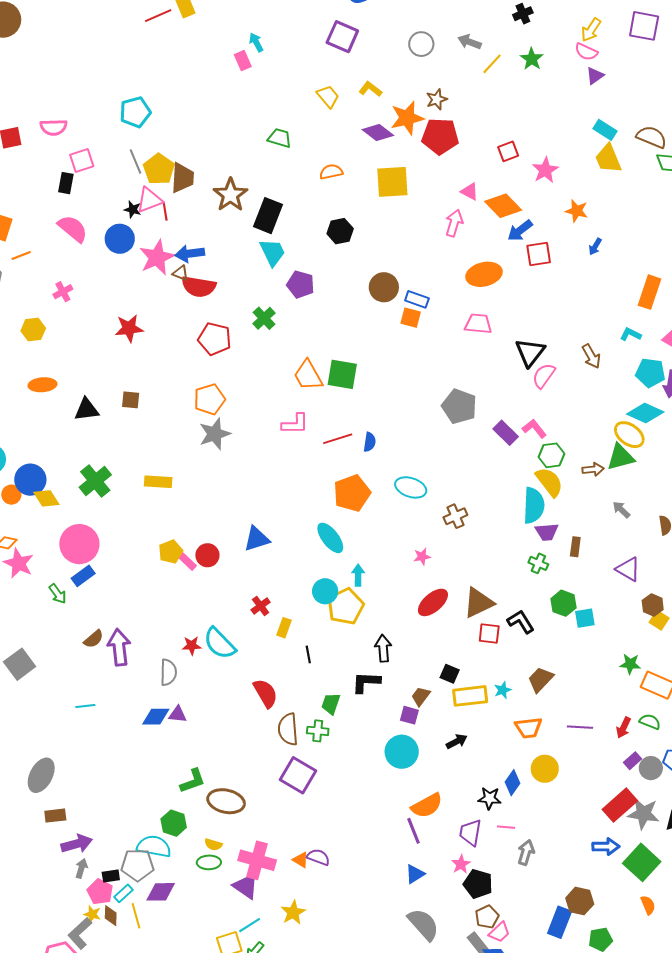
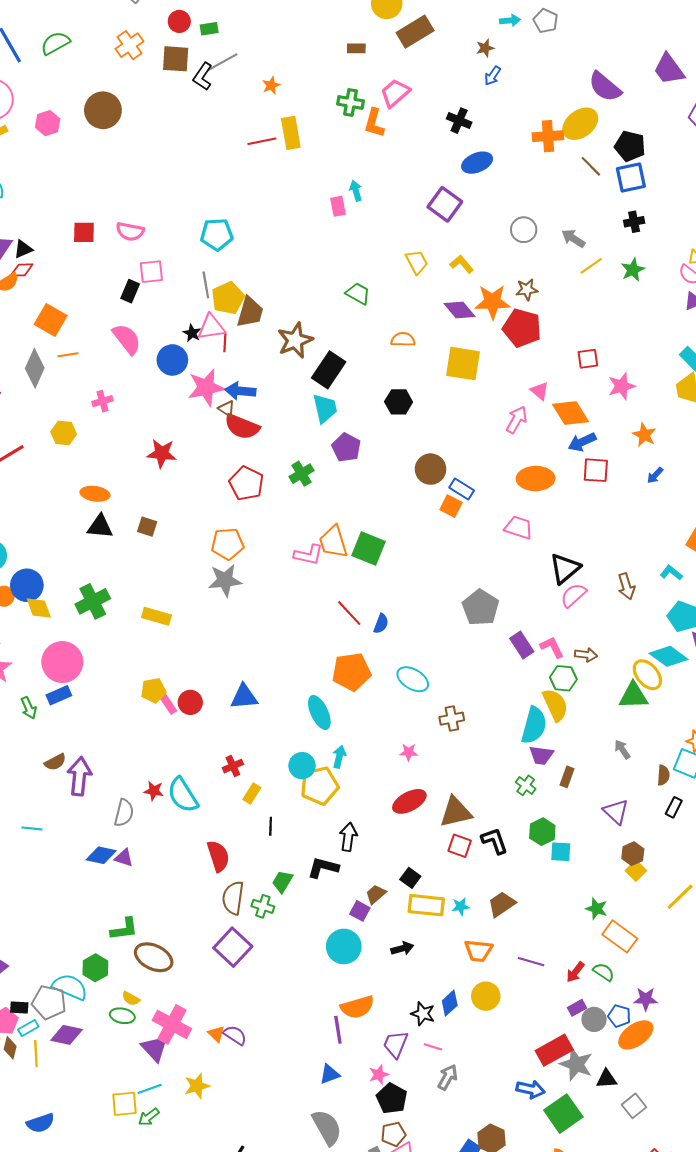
orange ellipse: (42, 385) -> (95, 494), moved
pink L-shape: (295, 424) -> (308, 555), moved
red line: (338, 439) -> (349, 613), turned 52
brown arrow: (593, 469) -> (586, 655), moved

